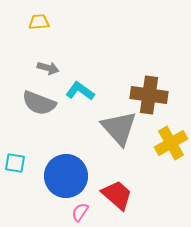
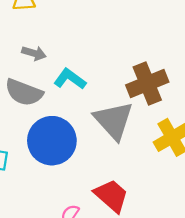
brown cross: (149, 95) -> (147, 83), turned -30
blue circle: (66, 176) -> (52, 141), moved

